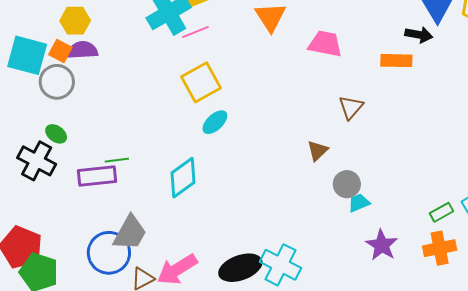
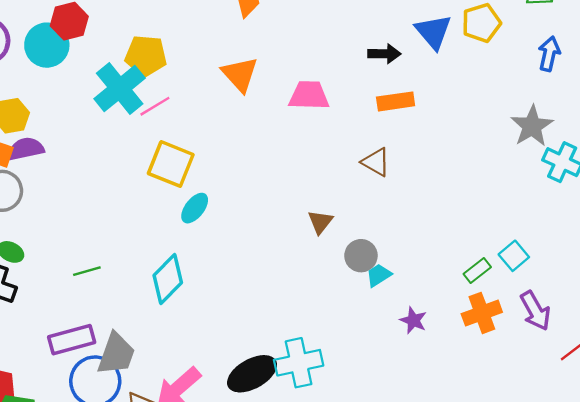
black arrow: (419, 35) -> (384, 54), moved
yellow square: (201, 82) -> (171, 164), turned -30
brown triangle: (351, 107) -> (376, 162), moved, turned -32
purple rectangle: (97, 176) -> (72, 340), moved
purple star: (382, 245) -> (413, 320), size x0.7
cyan cross: (281, 265) -> (299, 363), turned -30

